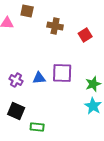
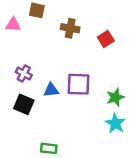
purple cross: (16, 80) -> (24, 73), moved
black square: (16, 111) -> (24, 104), moved

